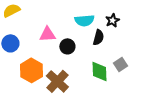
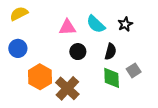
cyan semicircle: (84, 20) -> (96, 24), turned 48
pink triangle: (47, 34) -> (67, 27), moved
black semicircle: (98, 37) -> (110, 52), moved

